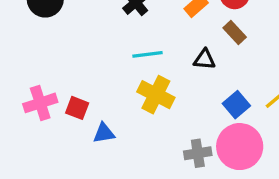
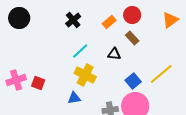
cyan line: (147, 54) -> (80, 51), turned -36
blue triangle: (104, 133) -> (74, 98), moved

